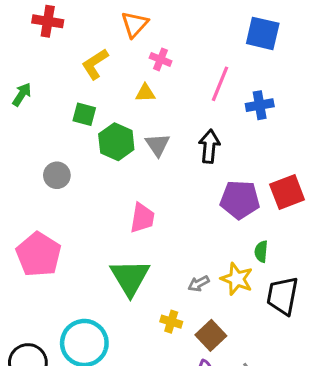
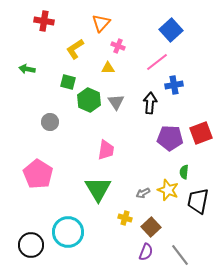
blue square: (263, 33) -> (171, 30), moved, turned 35
pink line: (220, 84) -> (157, 62), turned 30
green arrow: (22, 94) -> (27, 69), turned -112
blue cross: (260, 105) -> (174, 85), moved

